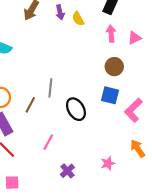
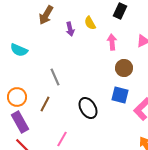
purple arrow: (60, 12) -> (70, 29), moved
pink arrow: (111, 34) -> (112, 42), moved
gray line: (50, 88) -> (55, 77), moved, turned -30

